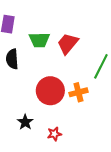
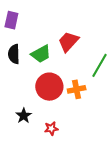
green trapezoid: (39, 40) -> (41, 54), moved, turned -30

